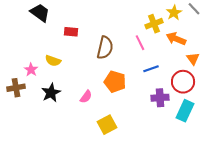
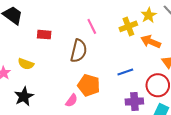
pink line: (140, 43) -> (92, 26), moved
pink semicircle: (86, 97) -> (72, 100), moved

